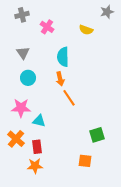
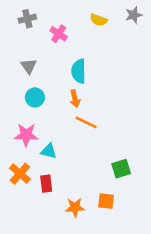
yellow semicircle: (86, 30) -> (99, 20), moved
orange line: (69, 98) -> (86, 122), turned -30
orange star: (35, 166) -> (75, 207), moved

